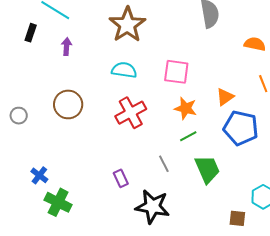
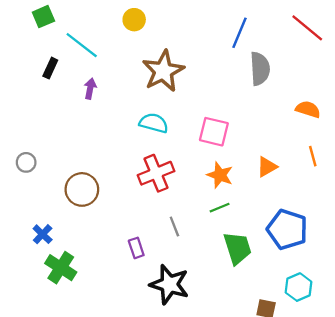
brown circle: (68, 104) -> (82, 189), moved
blue pentagon: (241, 128) -> (287, 229), moved
gray line: (164, 164) -> (174, 226), moved

